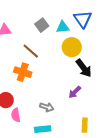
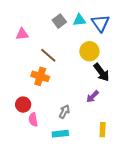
gray square: (42, 25) -> (59, 21), moved
cyan triangle: (63, 27) -> (79, 20), moved
gray arrow: (47, 107) -> (64, 112), turned -80

